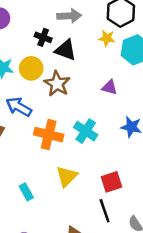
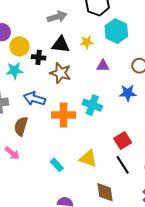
black cross: (43, 37) -> (39, 57), moved
yellow star: (107, 38) -> (87, 42), moved
yellow circle: (31, 68) -> (19, 46), moved
yellow triangle: (67, 176) -> (88, 159), moved, turned -42

